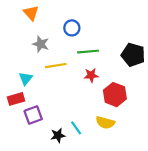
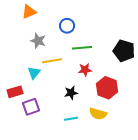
orange triangle: (31, 13) -> (29, 12), turned 49
cyan triangle: (26, 78) -> (34, 73), moved
cyan line: (76, 128) -> (71, 119), turned -64
black star: (58, 135) -> (71, 93), moved

